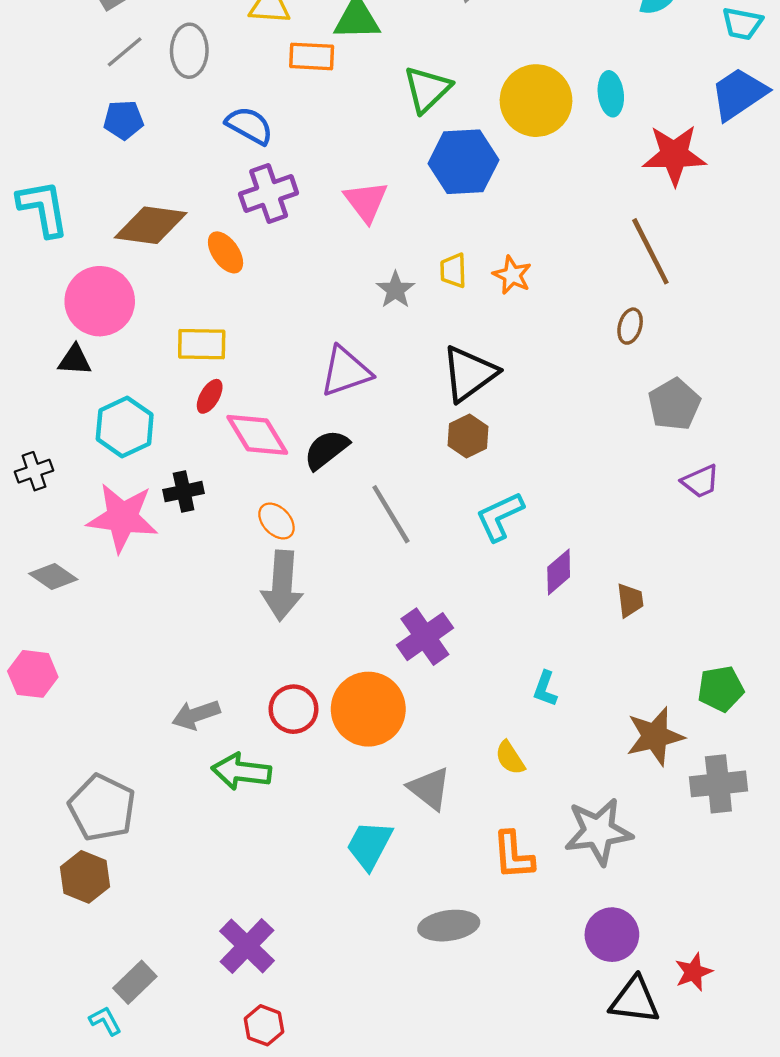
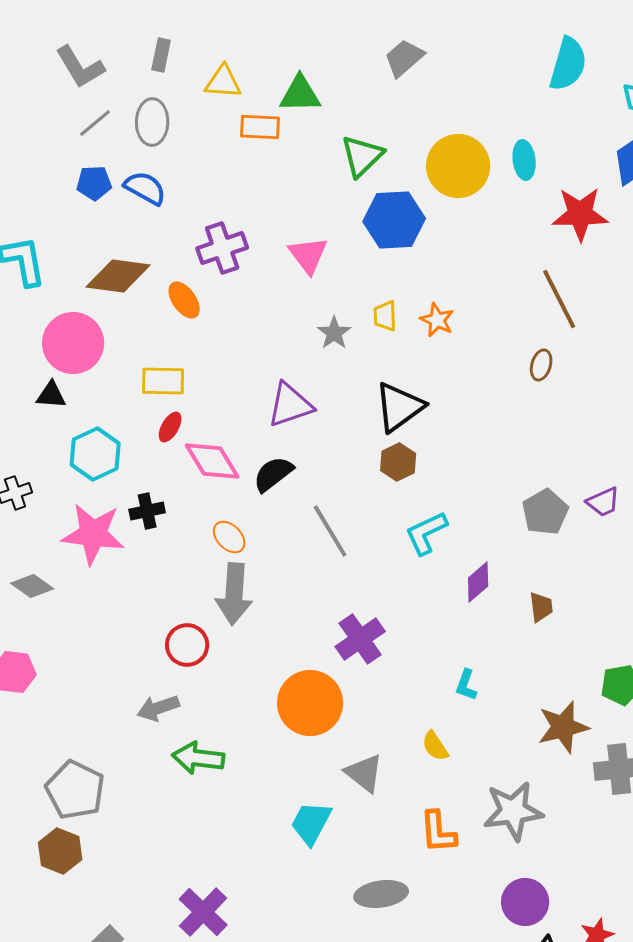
blue semicircle: (249, 126) -> (145, 188), moved
gray pentagon: (674, 404) -> (545, 512), moved
red circle: (293, 709) -> (187, 645), moved

